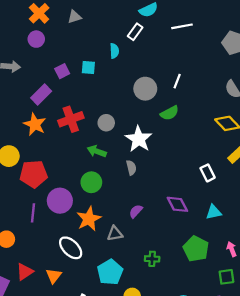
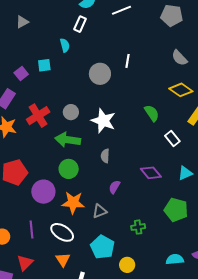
green semicircle: (170, 113) -> (152, 113), moved, turned -84
green arrow: (97, 151) -> (68, 140), size x1.4
gray semicircle: (131, 168) -> (105, 156), moved, turned -152
purple line: (33, 213) -> (31, 230), moved
orange star: (89, 219) -> (73, 203), turned -30
orange triangle: (54, 276) -> (63, 260), moved

